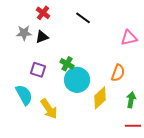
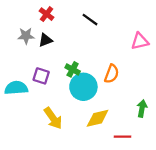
orange semicircle: (118, 73) -> (112, 74), moved
cyan semicircle: (24, 95) -> (16, 88), moved, turned -65
yellow diamond: (100, 98) -> (98, 118), moved, turned 30
red line: (133, 126) -> (122, 137), moved

